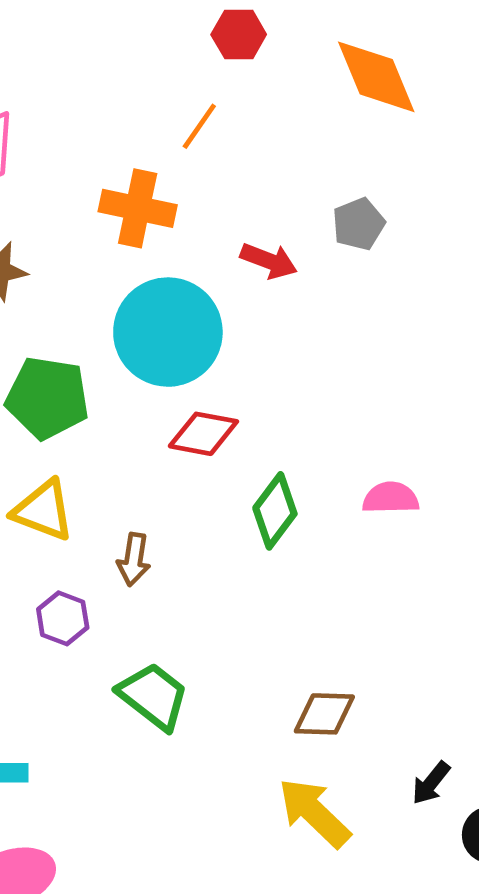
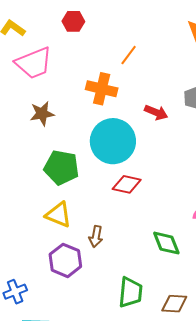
red hexagon: (239, 34) -> (73, 21), moved
green diamond: (275, 511) -> (166, 243), moved, turned -60
purple hexagon: (63, 618) -> (65, 260), size x1.5
green trapezoid: (153, 696) -> (130, 292), moved, turned 56

